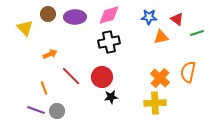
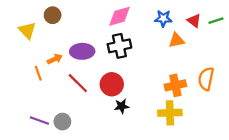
purple ellipse: (75, 17) -> (82, 51), moved
green line: (197, 33) -> (216, 21), moved
orange cross: (160, 78) -> (175, 85), turned 36
orange line: (44, 88) -> (38, 73), moved

